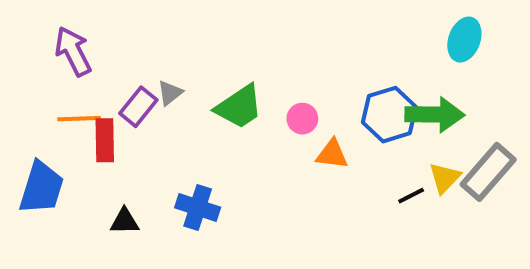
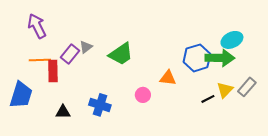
cyan ellipse: (464, 40) -> (232, 40), moved, turned 45
pink circle: (302, 119) -> (143, 95), moved
gray rectangle: (488, 172) -> (247, 87), size x0.7

